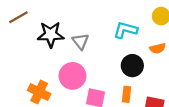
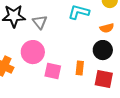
black circle: (132, 66) -> (103, 50), moved

